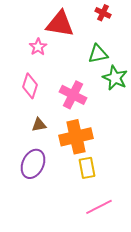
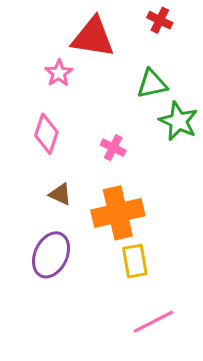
pink cross: (73, 95) -> (113, 148), size x0.6
brown triangle: (39, 125) -> (60, 194), turned 35

